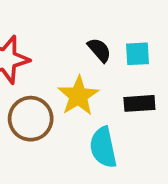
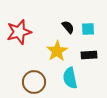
brown circle: (31, 119) -> (34, 82), moved

